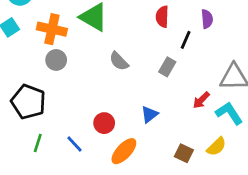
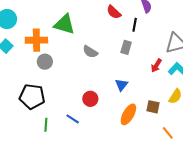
red semicircle: (162, 17) -> (114, 12), turned -35
orange ellipse: (124, 151) -> (128, 114), moved

